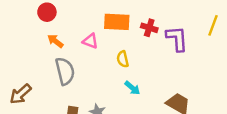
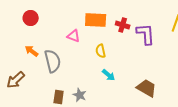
red circle: (47, 12) -> (31, 18), moved
orange arrow: (55, 41) -> (32, 51), moved

